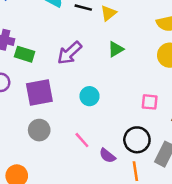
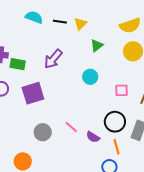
green triangle: (116, 49) -> (97, 46), moved
cyan circle: (89, 96) -> (90, 77), moved
gray circle: (39, 130) -> (43, 132), moved

